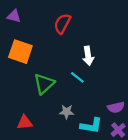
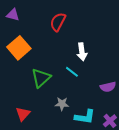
orange square: (20, 52) -> (19, 48), turned 30
purple semicircle: (116, 107) -> (108, 87), moved
red triangle: (25, 122) -> (23, 114), turned -42

